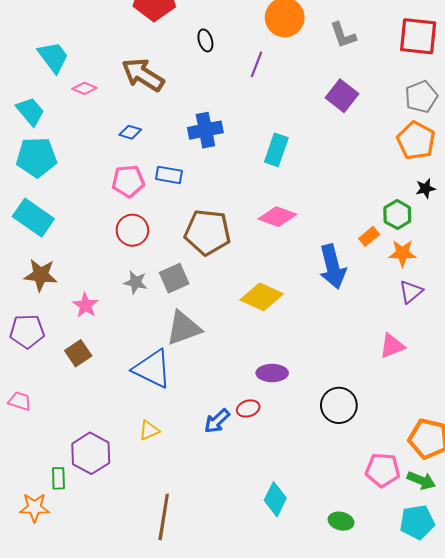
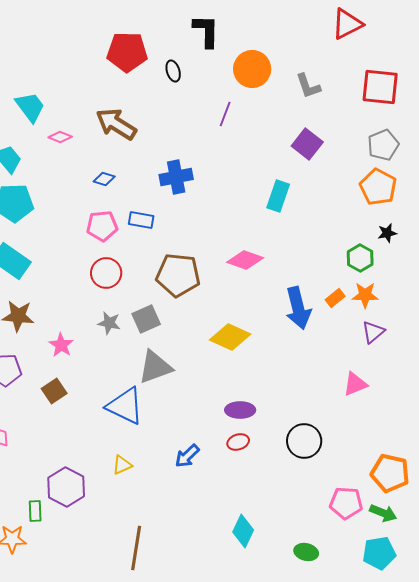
black ellipse: (205, 40) -> (173, 71), moved
cyan rectangle: (276, 150) -> (278, 196), moved
orange rectangle: (369, 236) -> (335, 298), moved
red ellipse: (248, 408) -> (238, 442), moved

